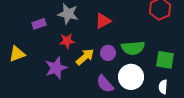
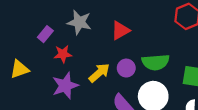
purple rectangle: (39, 24) -> (45, 34), turned -32
red star: (67, 41) -> (63, 54), moved

